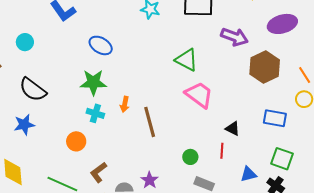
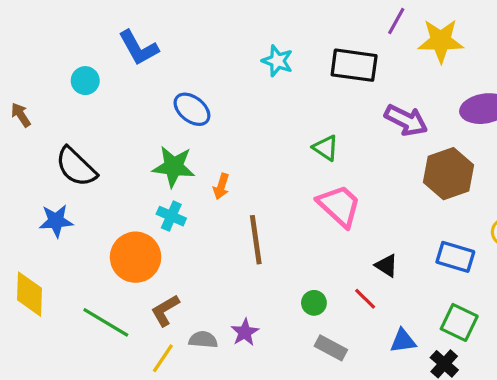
cyan circle: (25, 42) -> (85, 81), moved
green triangle: (187, 60) -> (326, 148), size x0.7
orange arrow: (125, 104) -> (221, 186), moved
orange circle: (76, 141) -> (136, 257), size x1.6
red line: (222, 151) -> (365, 299), turned -56

